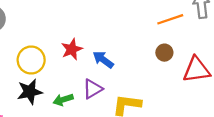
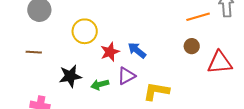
red star: (72, 49) -> (110, 52), moved
yellow circle: (31, 60) -> (85, 31), moved

